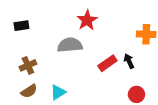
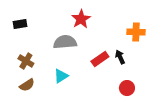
brown cross: (28, 65) -> (26, 61), turned -35
cyan triangle: (58, 92) -> (61, 76), moved

